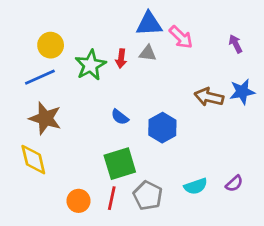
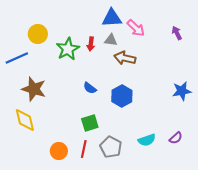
blue line: (40, 77) -> (17, 58), moved
blue star: (242, 92) -> (182, 91), moved
brown arrow: (209, 97) -> (125, 58), moved
green square: (120, 164) -> (90, 123), size x0.7

